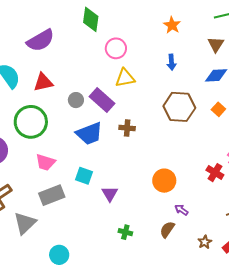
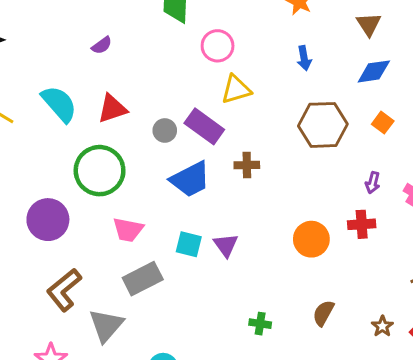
purple semicircle: (41, 40) -> (102, 45), size x0.5
red cross: (215, 173) -> (362, 224), moved, turned -30
purple triangle: (110, 194) -> (226, 245), moved
purple arrow: (181, 210) -> (373, 183), moved, turned -104

